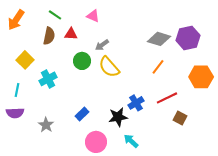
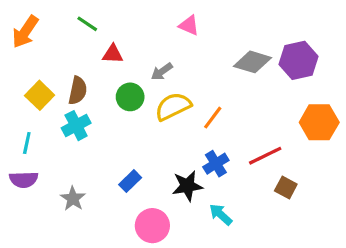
pink triangle: (93, 16) -> (189, 25), moved
brown semicircle: (49, 36) -> (78, 91), moved
yellow semicircle: (109, 67) -> (173, 106), turned 105
orange line: (158, 67) -> (213, 118), moved
cyan arrow: (131, 141) -> (221, 214), moved

